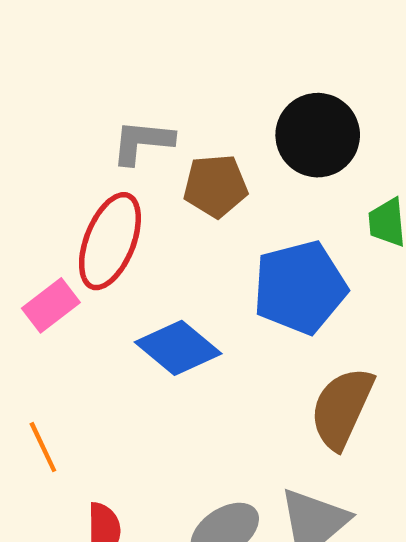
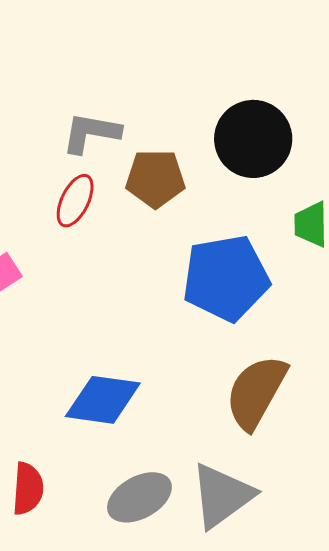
red ellipse: (110, 241) -> (75, 201), moved, size x0.6
blue diamond: (178, 348) -> (103, 400), moved, turned -36

